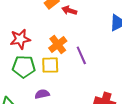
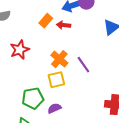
red star: (20, 39) -> (20, 50), moved
green pentagon: (24, 67) -> (33, 98), moved

